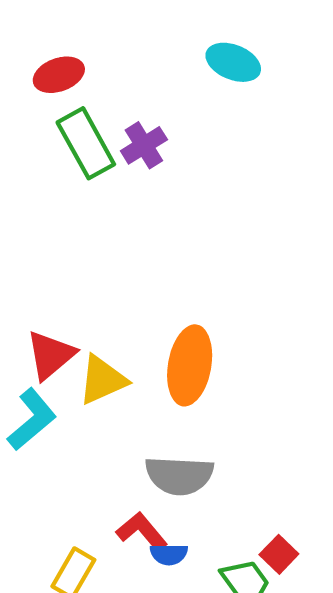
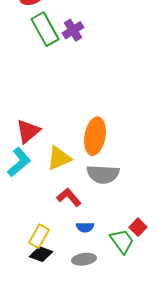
yellow triangle: (102, 380) -> (59, 158), moved
gray semicircle: (179, 475) -> (103, 174), moved
red L-shape: (142, 532) -> (69, 197), moved

